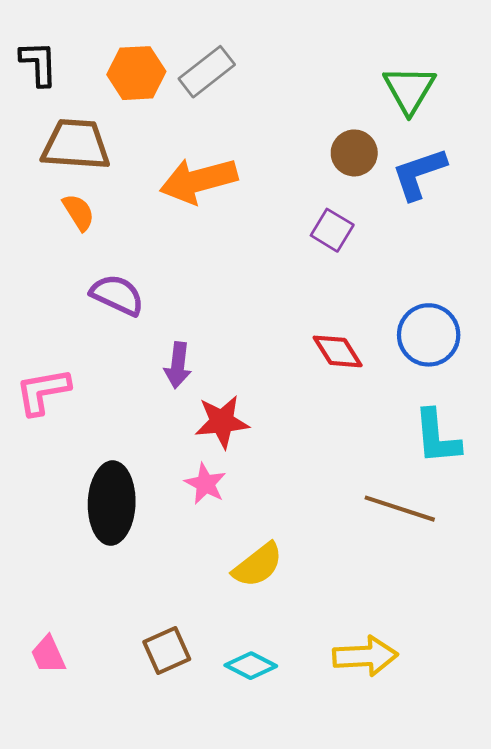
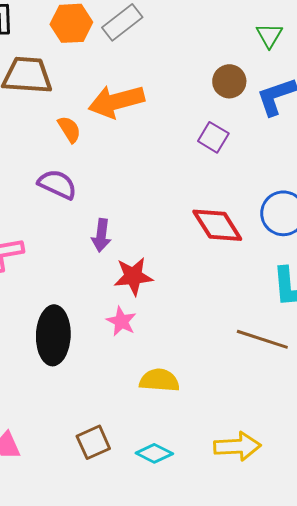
green triangle: (409, 90) -> (269, 35), size x0.7
orange semicircle: (79, 212) -> (69, 129), moved
red diamond: (338, 351) -> (217, 225), size x1.4
yellow semicircle: (258, 565) -> (159, 380), turned -138

